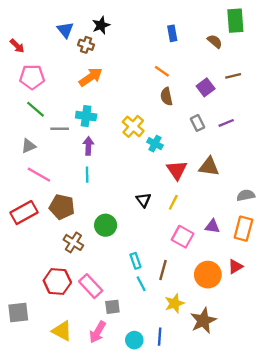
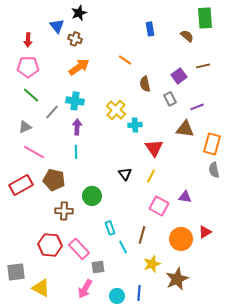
black star: (101, 25) -> (79, 13), moved
red arrow: (17, 46) -> (28, 40), moved, turned 48
orange line: (162, 71) -> (125, 60), moved
gray rectangle: (197, 123) -> (170, 99), moved
gray line: (60, 129) -> (52, 112), turned -49
cyan cross: (155, 144) -> (135, 125), turned -32
brown triangle: (209, 167) -> (185, 129), moved
gray semicircle: (246, 195) -> (214, 170), turned -91
orange rectangle: (243, 229) -> (212, 144), moved
brown cross: (73, 242) -> (64, 211), turned -30
cyan rectangle: (135, 261) -> (110, 228), moved
yellow triangle: (62, 331) -> (41, 288), moved

